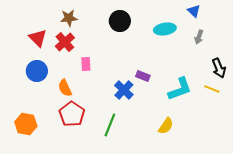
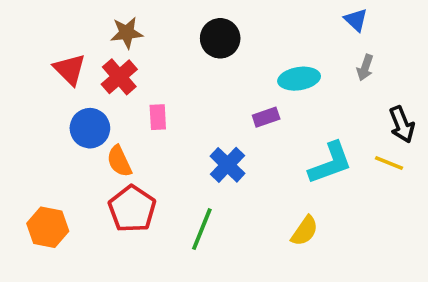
cyan ellipse: (165, 29) -> (299, 79), moved
blue circle: (37, 71) -> (90, 128), moved
purple rectangle: (143, 76) -> (266, 117), moved, turned -40

